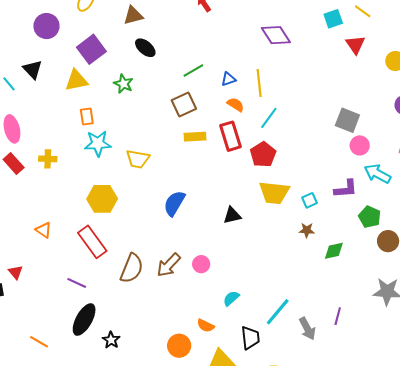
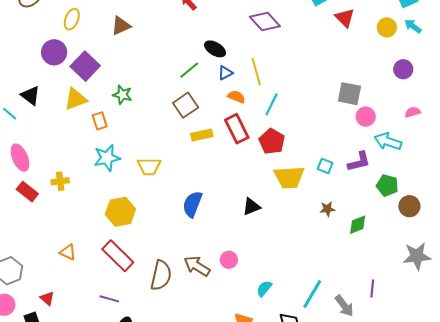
purple circle: (46, 26) -> (54, 52), moved
black ellipse: (145, 48) -> (215, 49), moved
orange rectangle: (87, 116) -> (100, 121), moved
cyan square: (309, 200) -> (325, 166), moved, turned -35
brown arrow: (169, 265) -> (197, 266), turned 88

